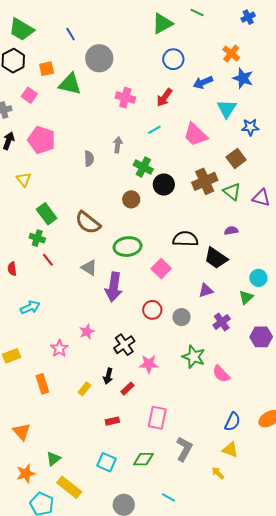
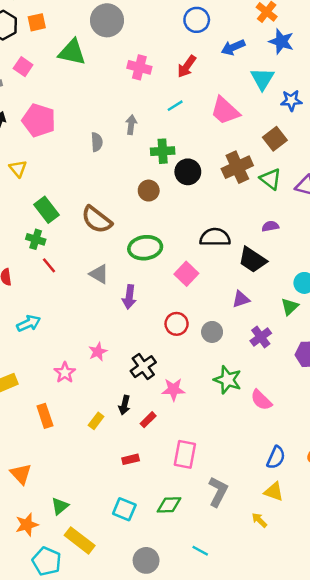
orange square: (47, 69) -> (37, 22), moved
green cross: (143, 167) -> (163, 151), turned -30
purple arrow: (114, 287) -> (129, 297), size x0.7

